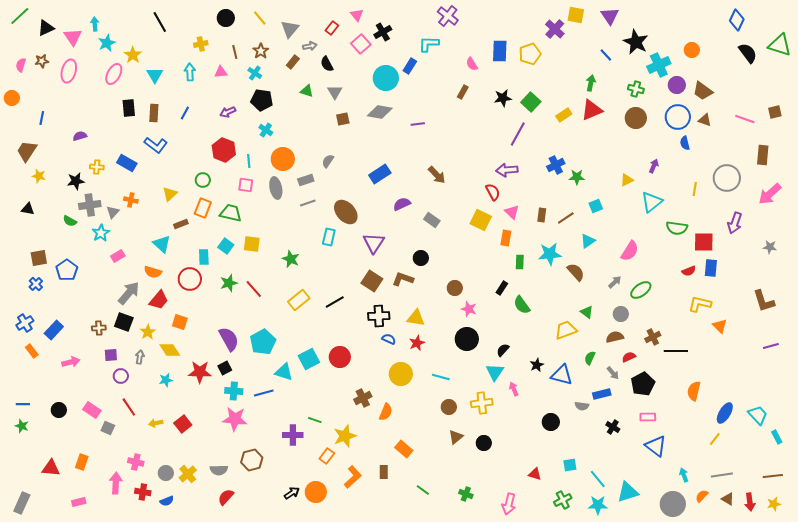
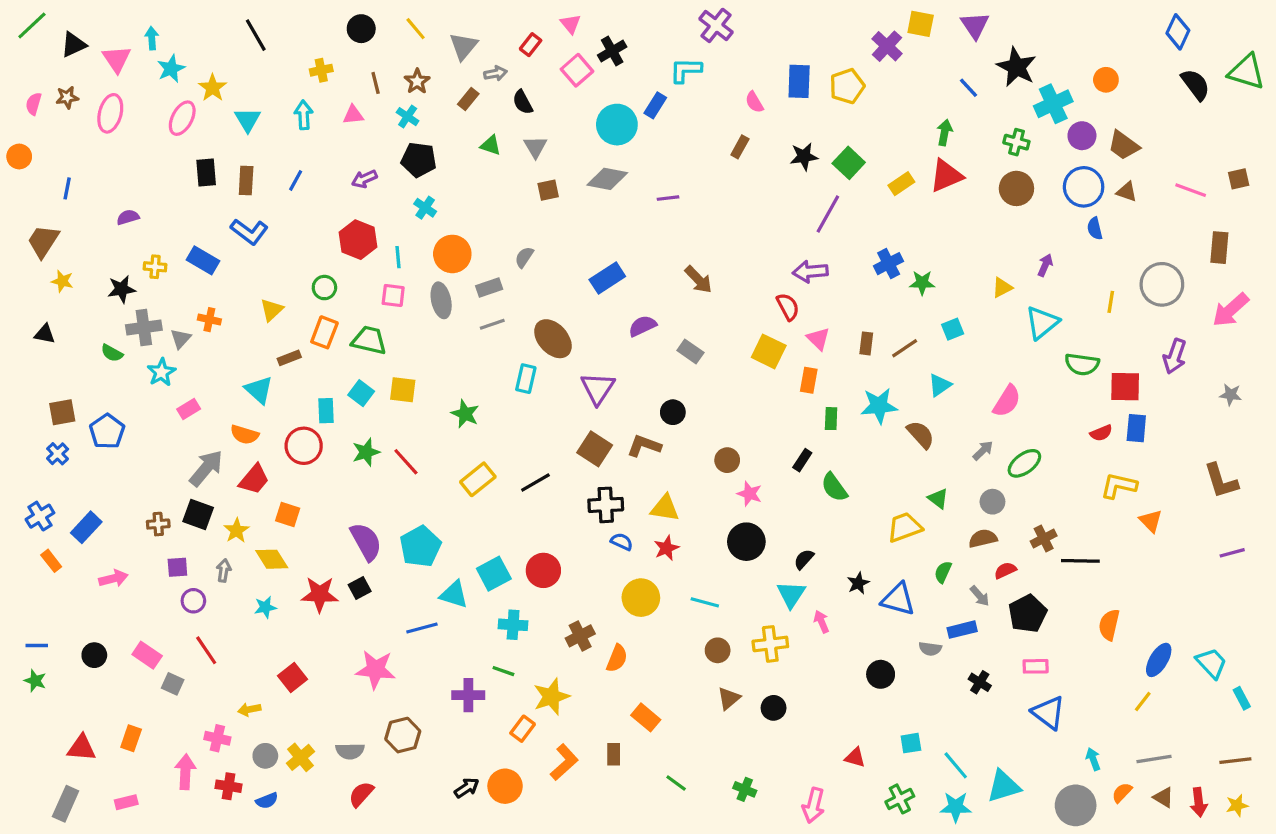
cyan cross: (234, 391) -> (513, 625), moved
yellow arrow: (156, 423) -> (249, 709), moved
gray rectangle: (22, 503) -> (66, 804), moved

